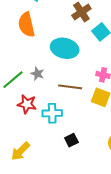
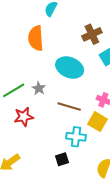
red star: (27, 104) -> (24, 117), turned -30
cyan cross: (52, 113) -> (76, 137), moved

